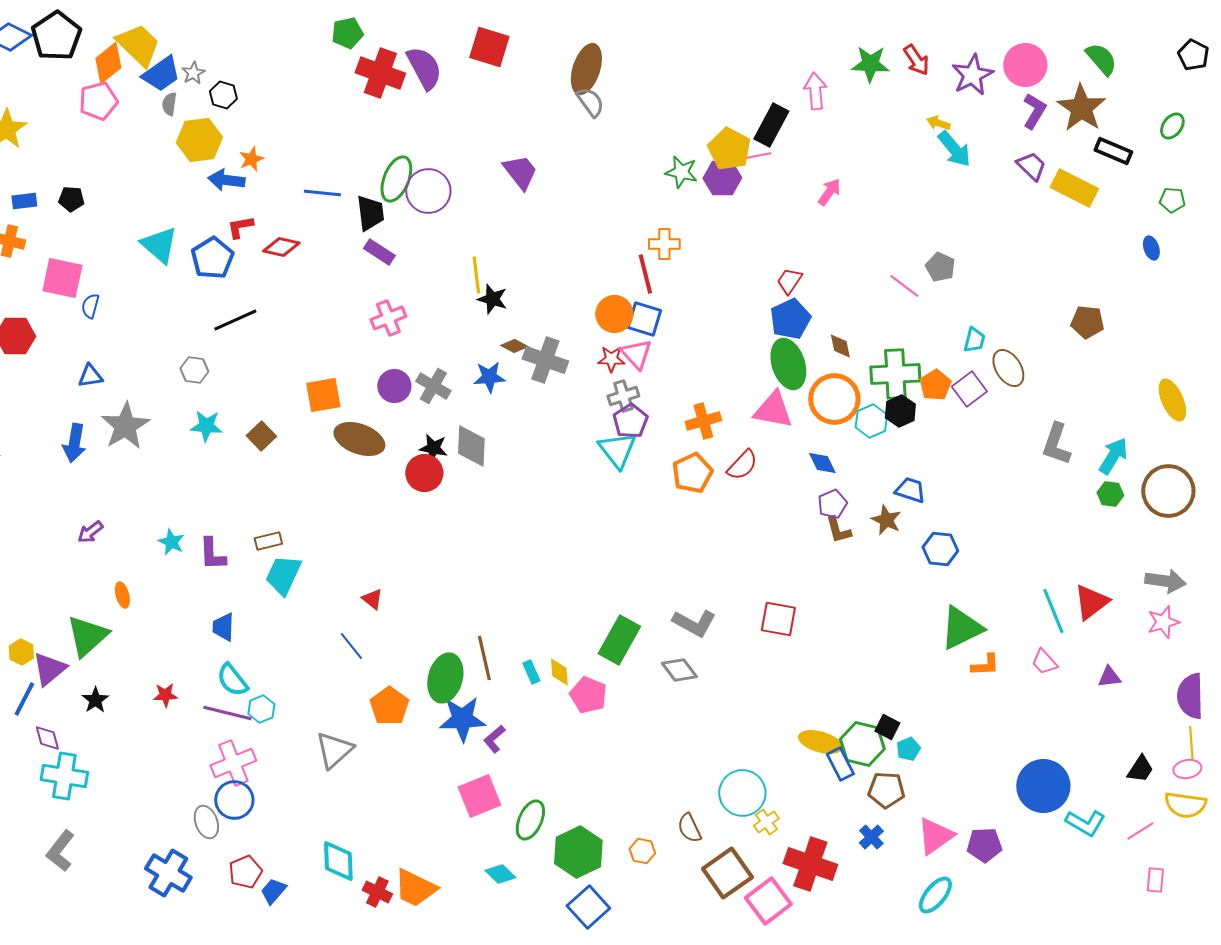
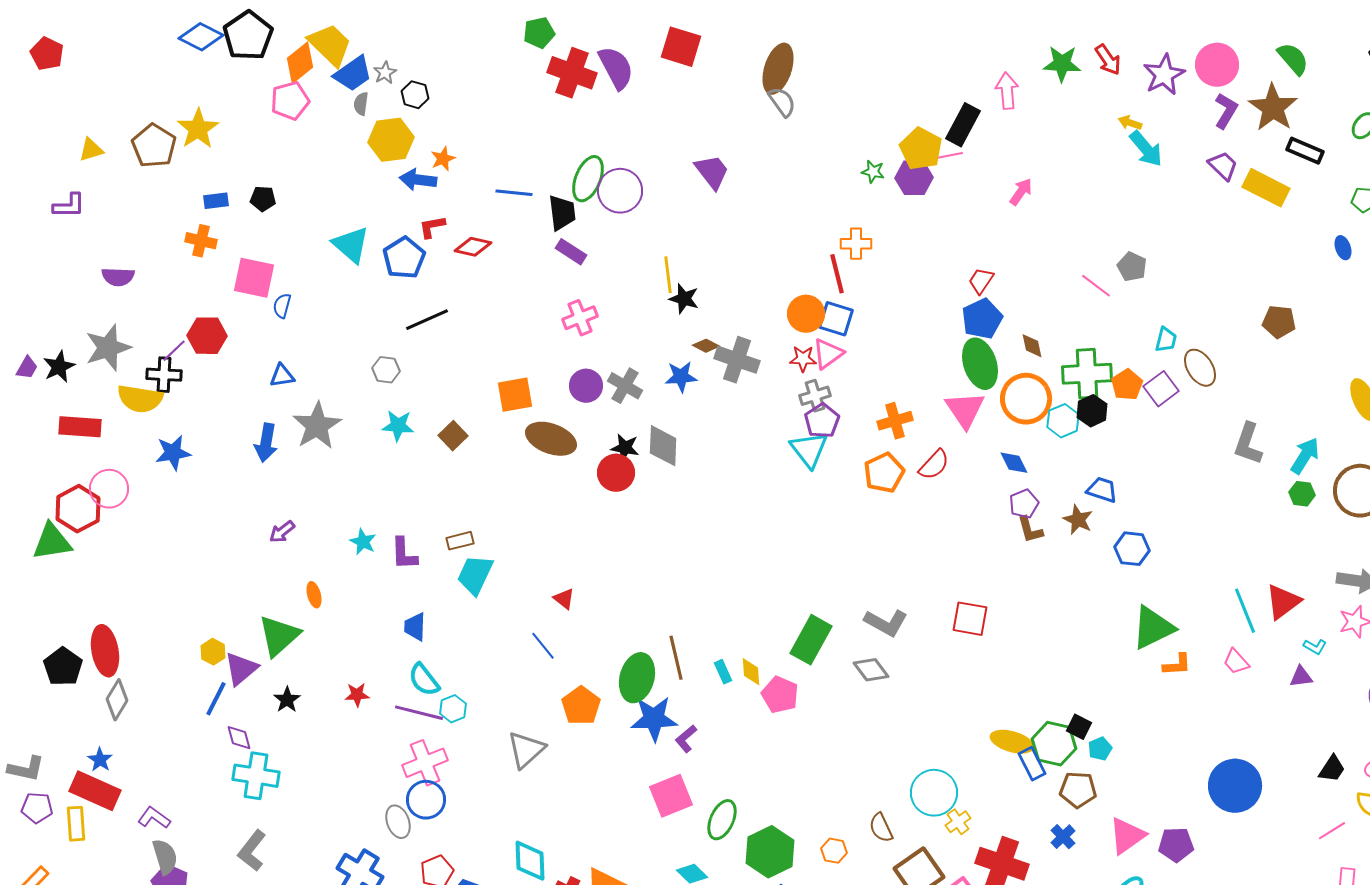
green star: (681, 172) -> (873, 172), size x0.7
pink triangle: (636, 354) -> (828, 354), turned 36
pink triangle: (773, 410) -> (965, 410), turned 45
cyan L-shape: (1085, 823) -> (1315, 647), moved, size x0.6

